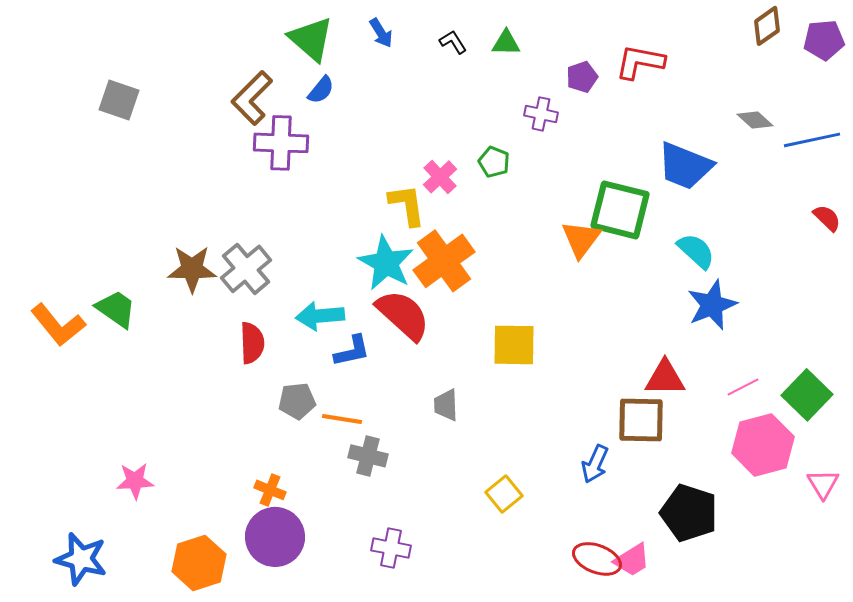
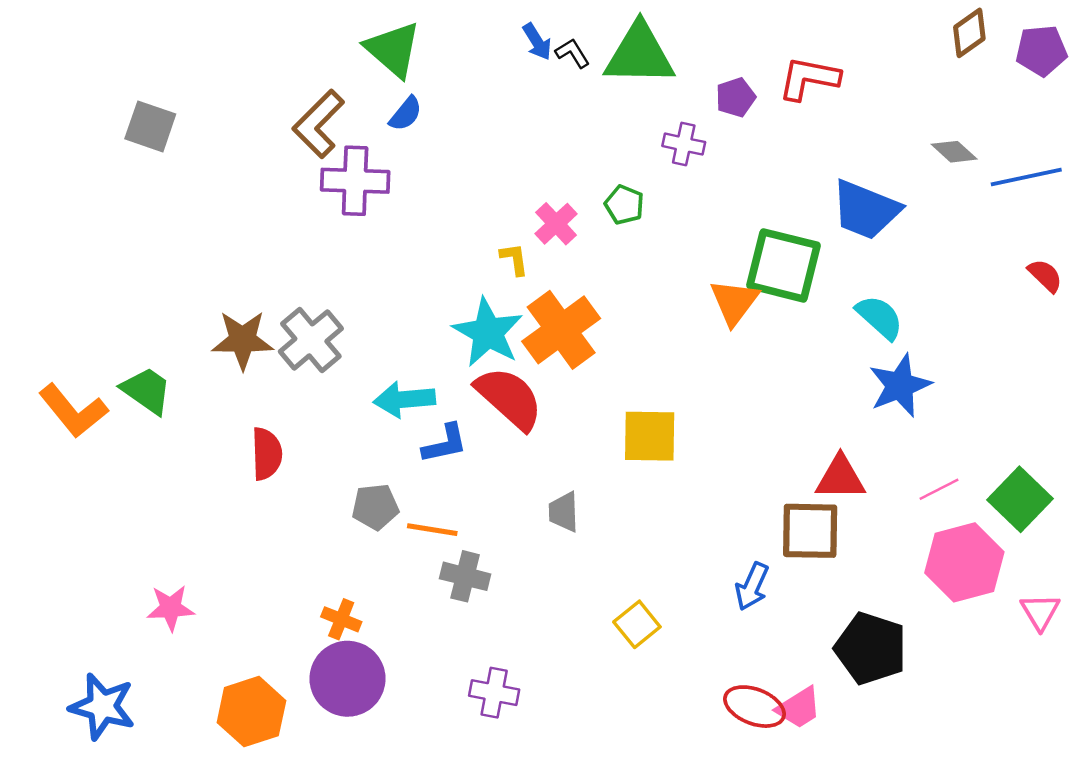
blue arrow: (381, 33) -> (537, 42), moved
green triangle: (506, 43) -> (639, 54), size x2.0
yellow L-shape: (407, 205) -> (514, 259), size x0.6
red semicircle: (252, 343) -> (267, 454), moved

